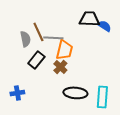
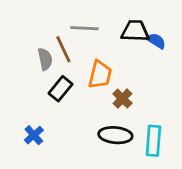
gray line: (53, 38) -> (84, 28), moved
brown cross: (60, 67) -> (122, 99), moved
blue cross: (17, 93) -> (34, 135), turned -32

